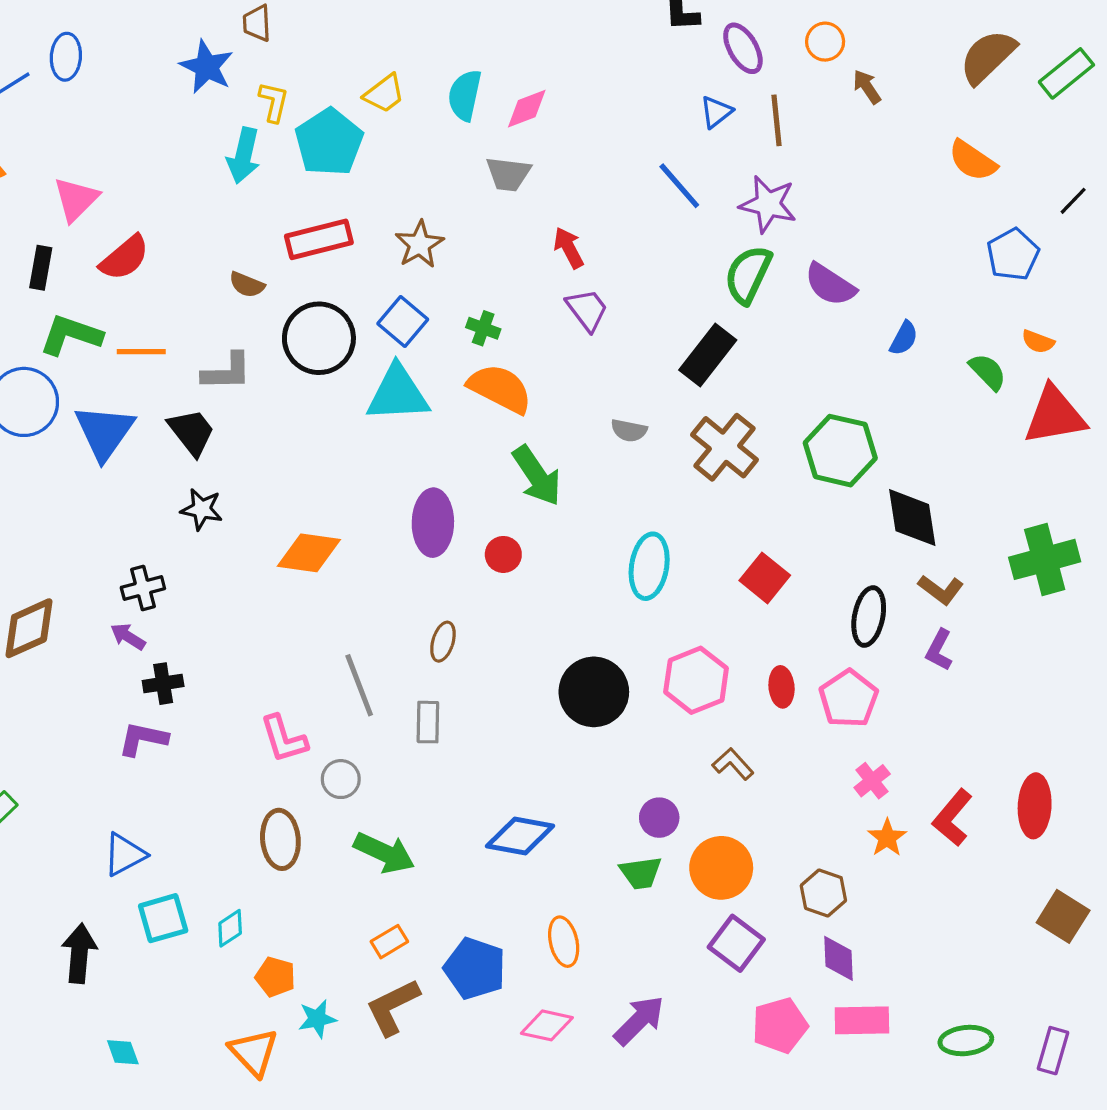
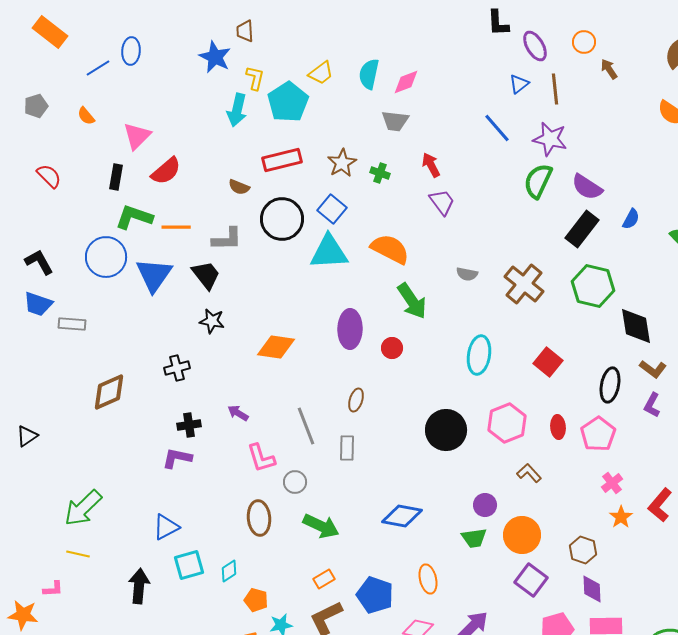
green cross: (483, 328) -> (380, 173), moved
black rectangle: (708, 355) -> (582, 229), moved
purple arrow: (128, 637) -> (238, 413), moved

